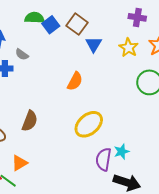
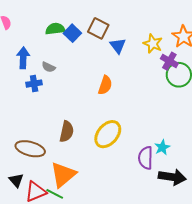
purple cross: (137, 17) -> (169, 61), moved, turned 30
yellow ellipse: (89, 124) -> (108, 134), moved
orange triangle: (19, 163) -> (63, 175), size x1.6

